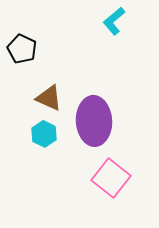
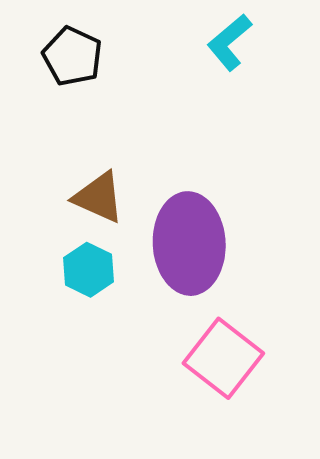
black pentagon: (22, 49) -> (72, 56), moved

